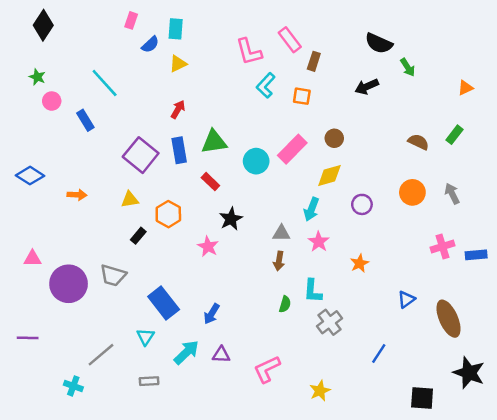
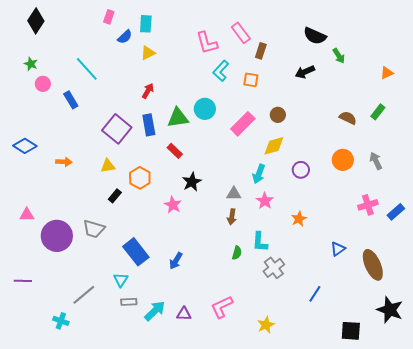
cyan circle: (256, 161) -> (205, 109), moved
blue rectangle: (476, 255) -> (396, 212), turned -36
cyan arrow: (186, 352) -> (155, 311), moved
purple triangle: (221, 355) -> (184, 314), moved
gray rectangle: (149, 381) -> (129, 302), moved

